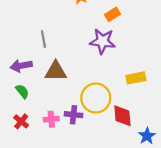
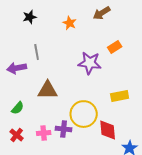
orange rectangle: (112, 14) -> (115, 47), moved
gray line: (43, 39) -> (37, 52), moved
purple arrow: (21, 66) -> (17, 68), moved
green semicircle: (22, 91) -> (18, 108), turned 80

